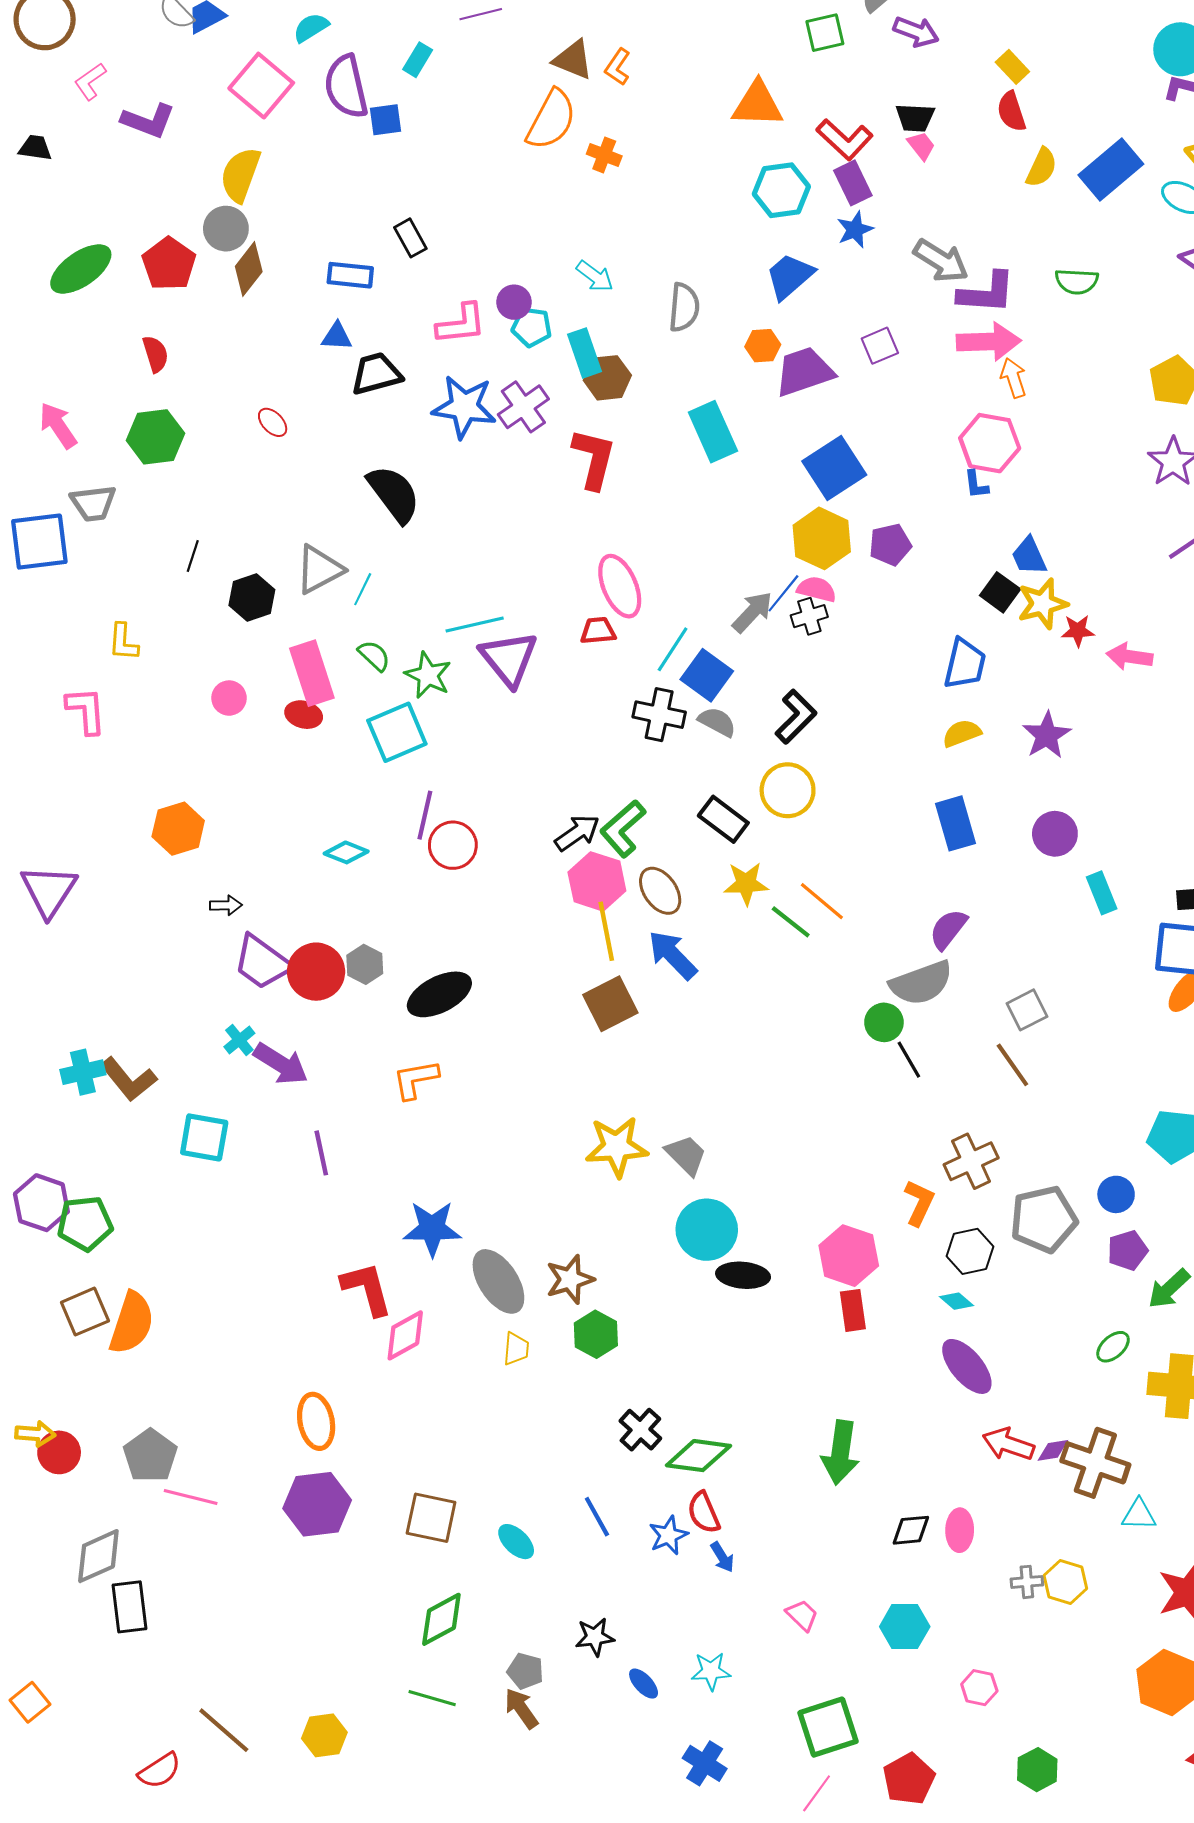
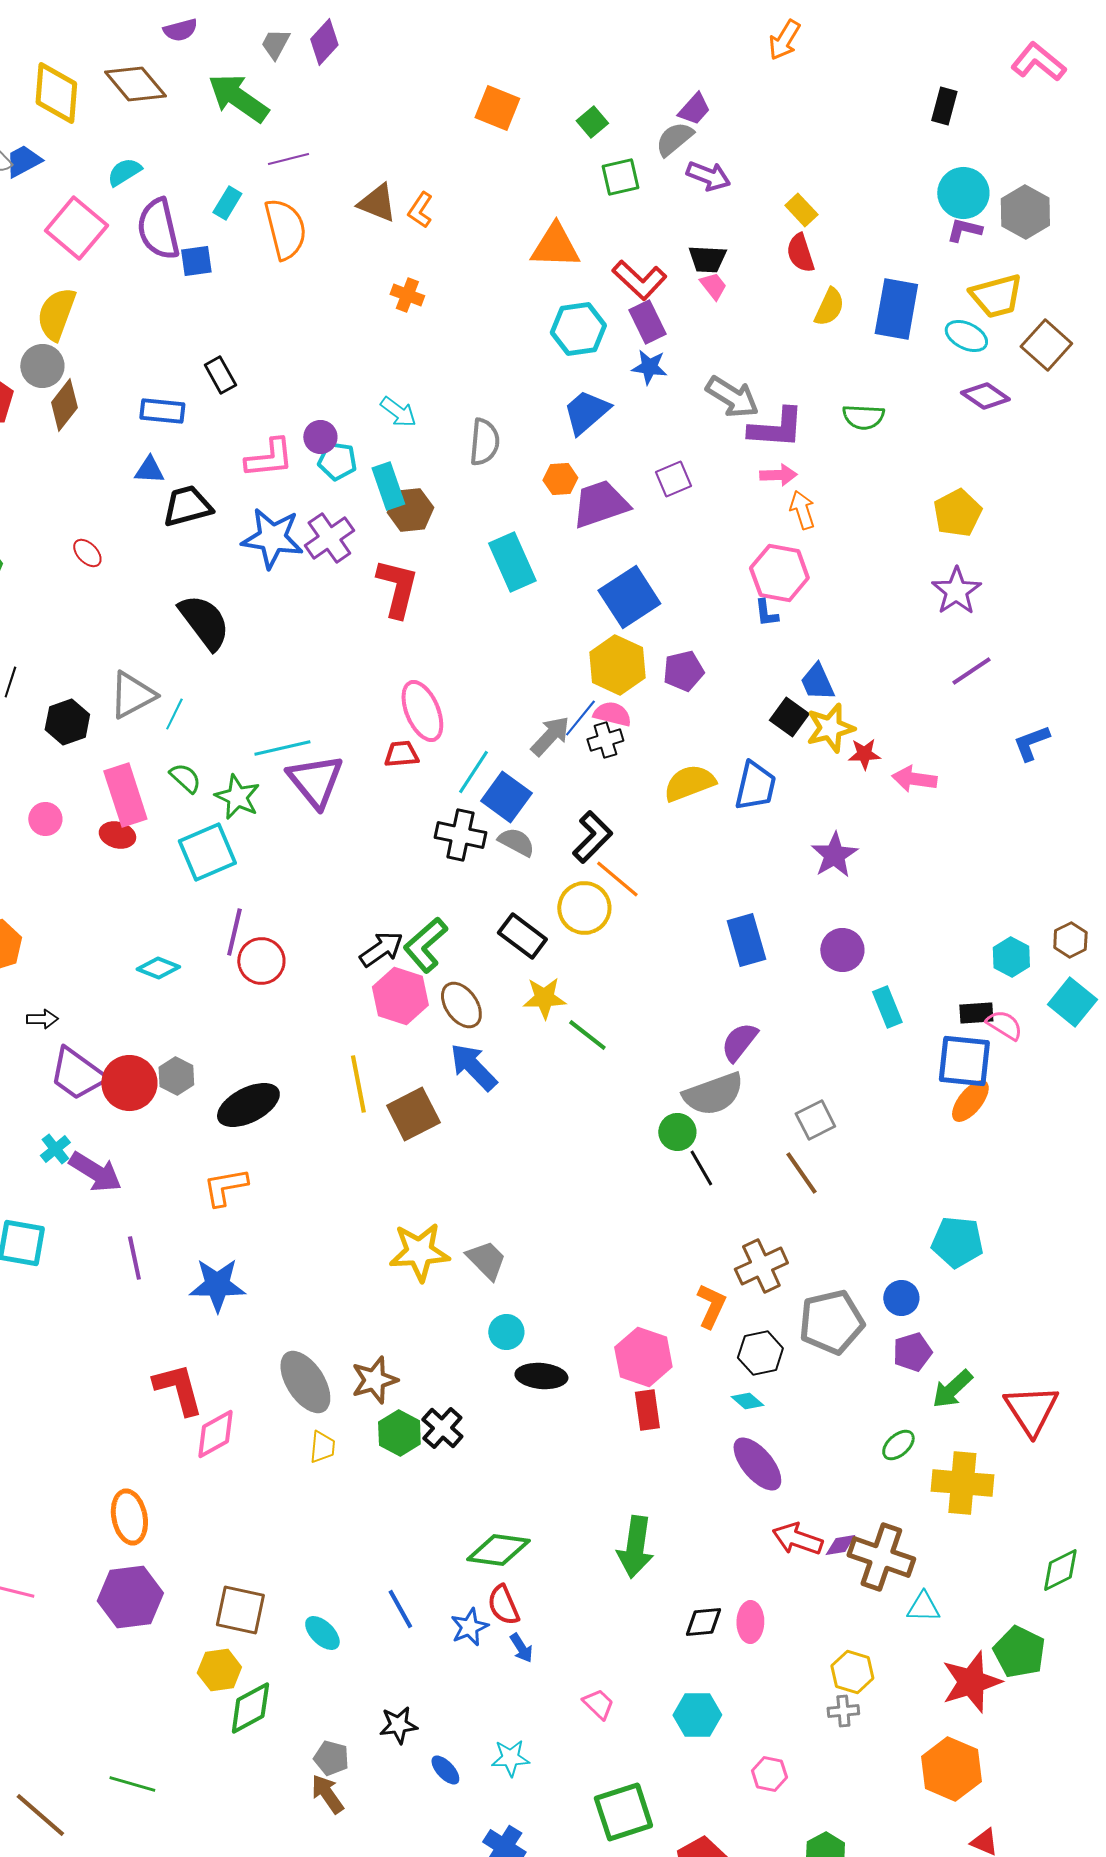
orange semicircle: (551, 120) -> (285, 229), moved, turned -42
blue rectangle: (1111, 170) -> (896, 309), turned -40
blue star: (855, 230) -> (649, 367), turned 30
pink arrow: (989, 342) -> (778, 475), size x0.6
yellow semicircle: (962, 733) -> (689, 783), moved, size x1.4
orange line: (822, 901) -> (617, 879), moved
yellow line: (606, 931) -> (358, 1084), moved
blue star: (432, 1229) -> (217, 1285), moved
cyan circle: (707, 1230) -> (506, 1332), size x0.6
black cross: (640, 1430) -> (442, 1428), moved
gray cross: (1027, 1582) -> (843, 1711), moved
green line: (432, 1698) -> (132, 1784), moved
yellow hexagon: (324, 1735) -> (219, 1670), moved

